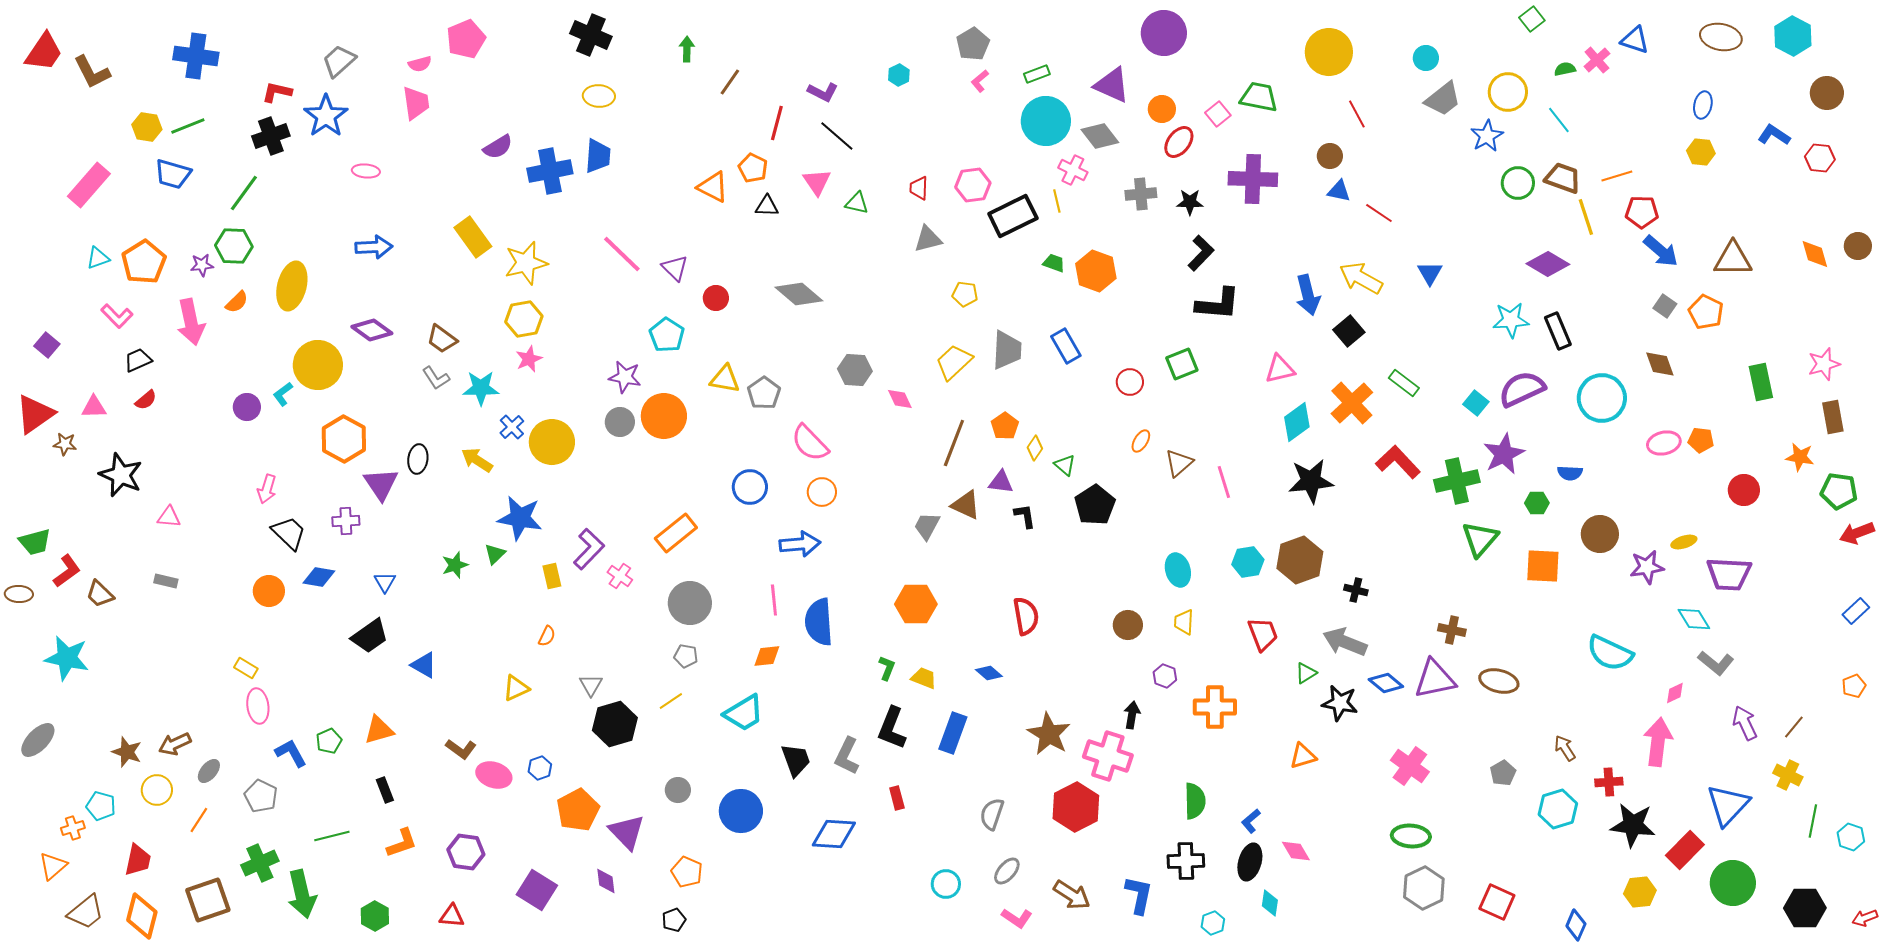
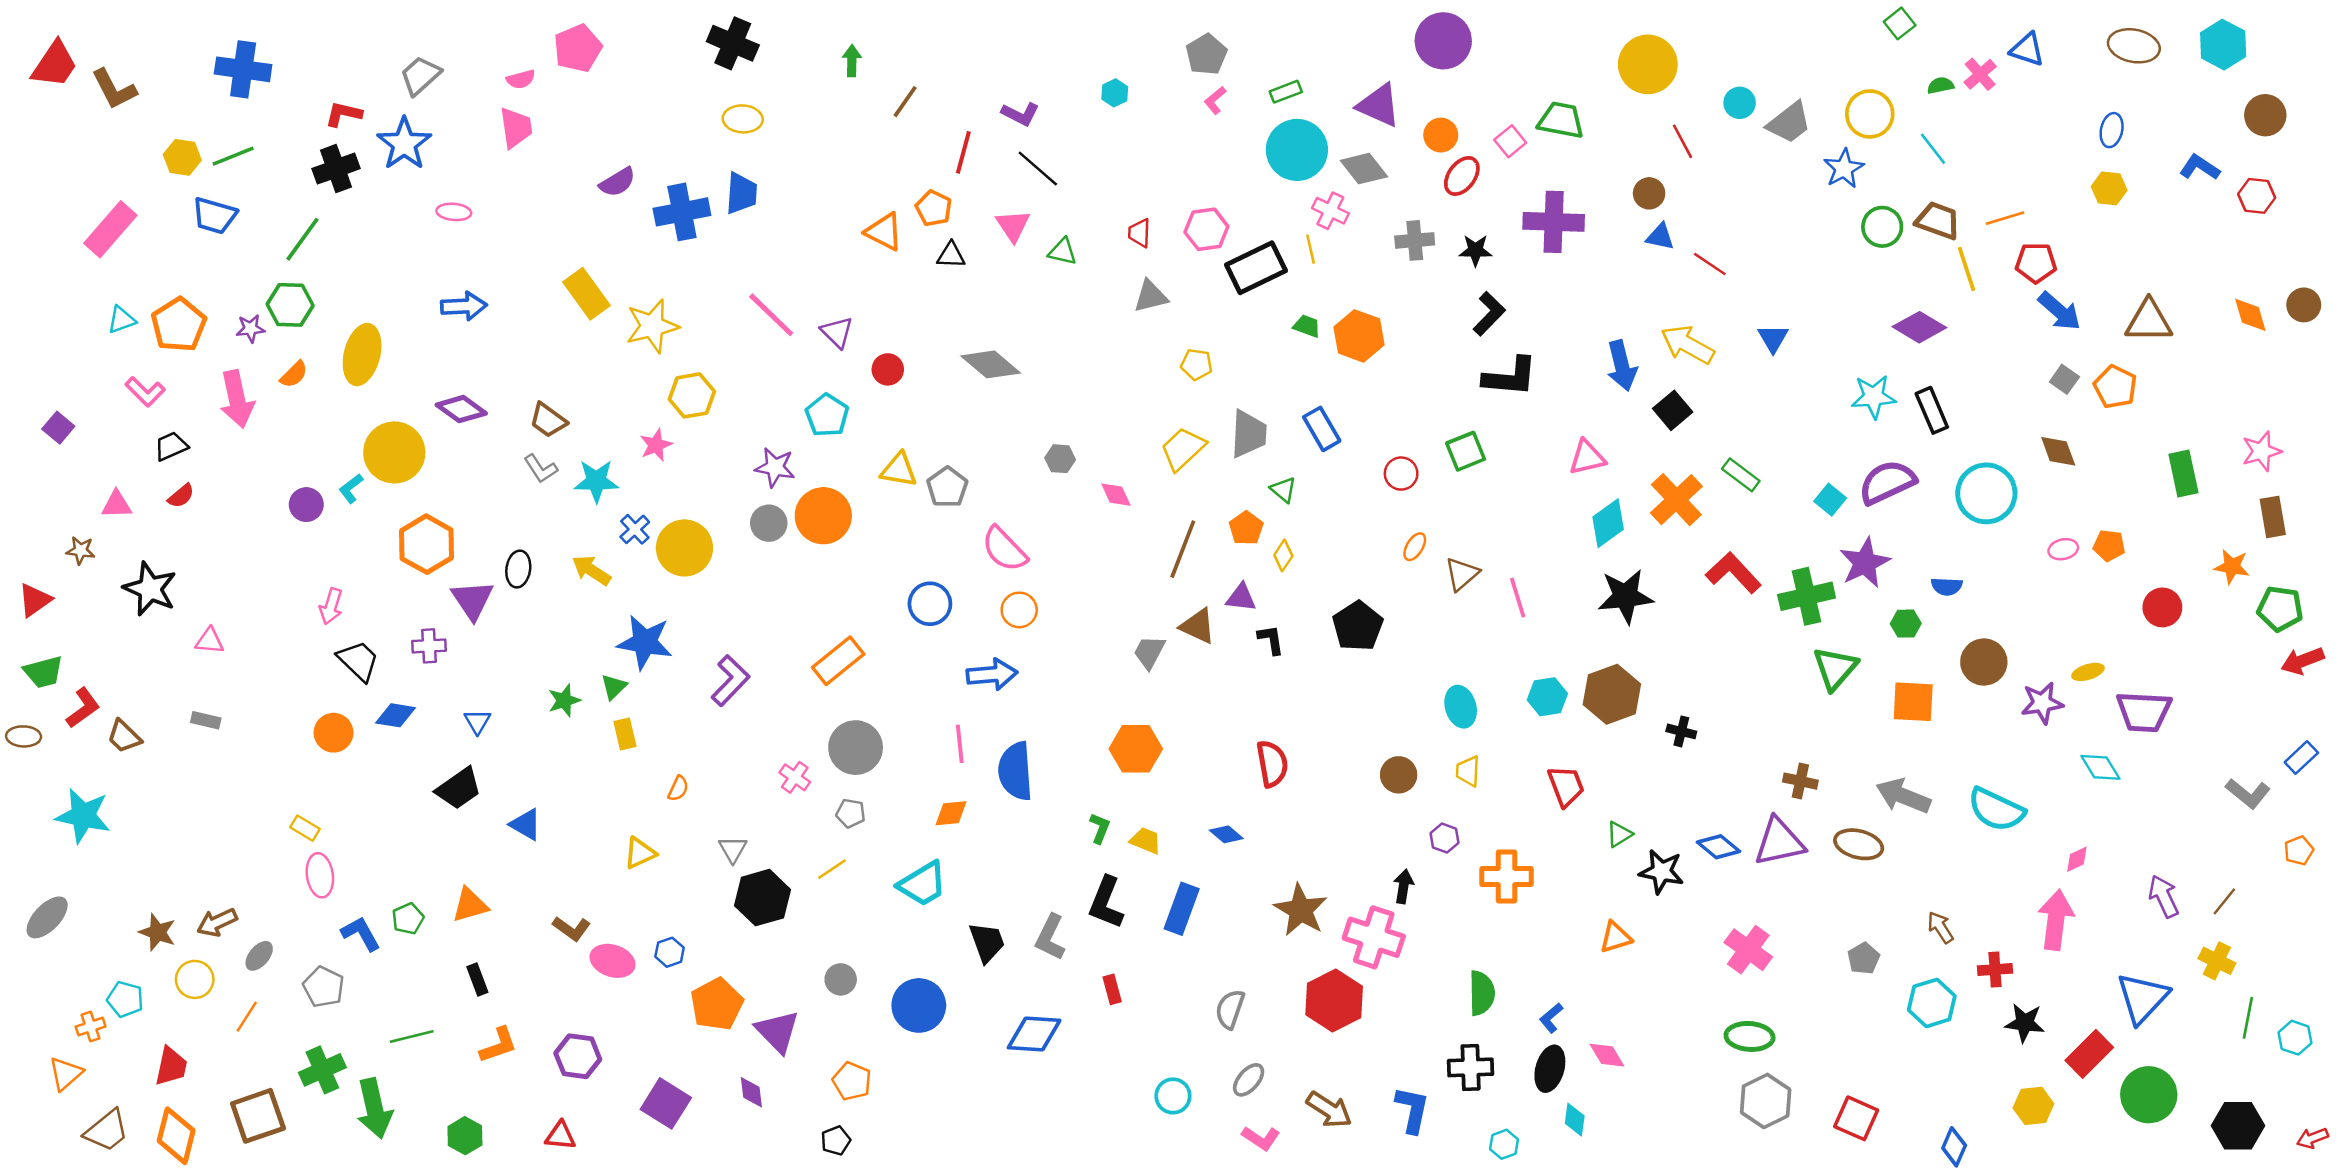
cyan circle: (1426, 58) -> (1740, 103), moved
yellow hexagon: (524, 319) -> (692, 395), moved
gray hexagon: (855, 370) -> (1060, 459), size x0.7
red triangle: (35, 414) -> (35, 600), moved, size x0.7
pink ellipse: (1664, 443) -> (2063, 549), size x0.7
green triangle: (1065, 465) -> (1283, 490), moved
yellow rectangle: (552, 576) -> (625, 734), moved
pink cross: (620, 576) -> (795, 777), moved
gray arrow: (1345, 642) -> (1903, 796), moved
gray L-shape: (1716, 663) -> (2248, 793), moved
black star: (1633, 825) -> (2025, 1023), size x0.7

